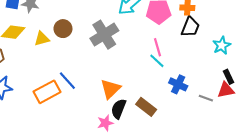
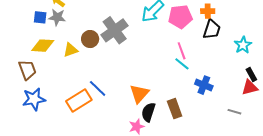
gray cross: (104, 35) -> (115, 30), moved
gray line: (206, 98) -> (234, 112), moved
brown rectangle: (146, 107) -> (175, 109), turned 36

